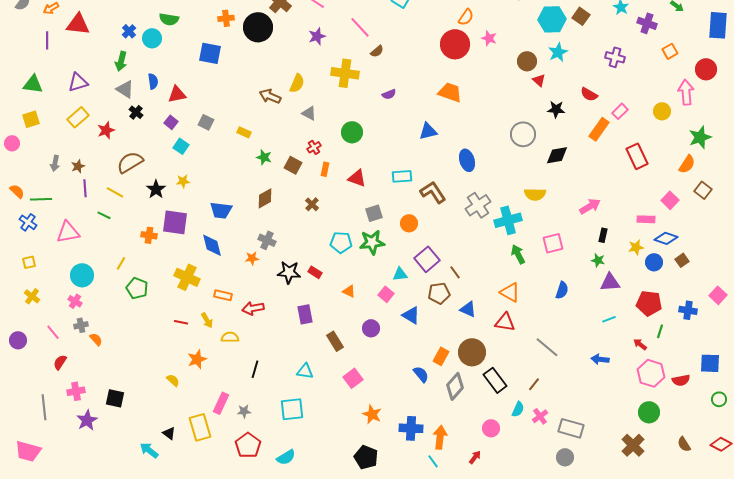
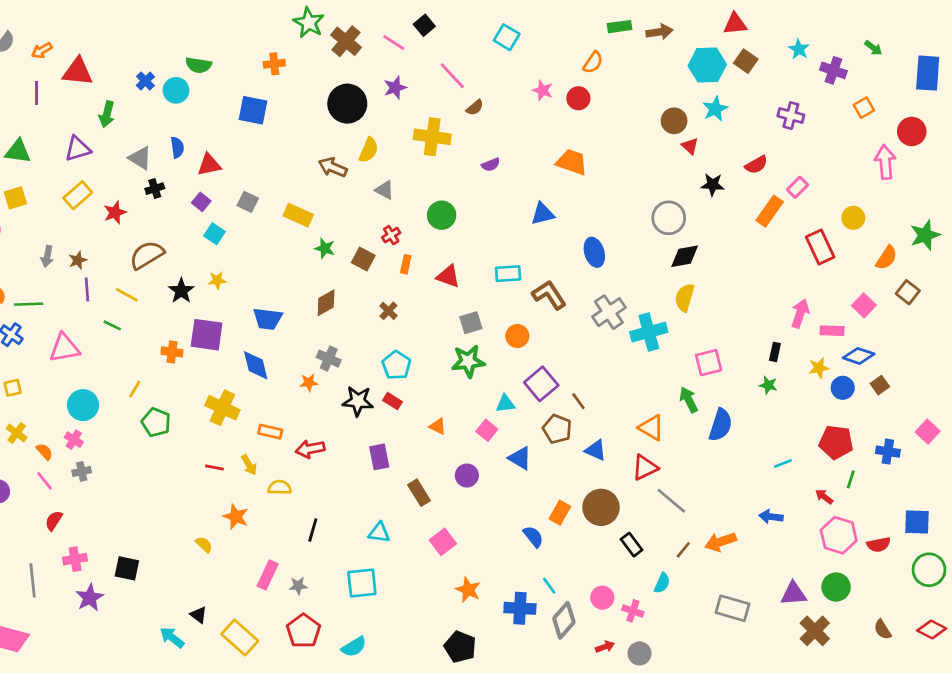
black circle: (258, 27) -> (347, 104), moved
pink star: (489, 38) -> (543, 90), moved
red circle: (455, 44) -> (578, 98), size x0.6
green arrow: (121, 61) -> (107, 114), moved
red semicircle: (589, 94) -> (756, 165), turned -60
yellow circle: (662, 111) -> (853, 218), moved
black cross: (136, 112) -> (155, 189), turned 32
yellow rectangle: (244, 132) -> (298, 215), size x1.5
green star: (700, 137) -> (925, 235), moved
black diamond: (557, 155) -> (685, 256), moved
yellow semicircle: (535, 194) -> (685, 297), turned 105
pink arrow: (590, 206) -> (800, 313), moved, turned -40
cyan pentagon: (341, 242) -> (396, 365), moved, turned 30
green arrow: (518, 254) -> (689, 400), moved
purple triangle: (610, 282) -> (794, 594), moved
blue semicircle: (562, 290) -> (721, 425), size x1.4
brown pentagon: (439, 293) -> (557, 429), turned 30
red triangle: (505, 322) -> (645, 467), turned -35
orange semicircle: (96, 339) -> (45, 452), moved
gray line: (547, 347) -> (671, 501), moved
orange star: (197, 359) -> (236, 517), turned -30
black rectangle: (495, 380) -> (632, 545), size x0.7
gray diamond: (455, 386) -> (564, 620), moved
green circle: (719, 399) -> (929, 570), size x1.6
pink cross: (540, 416) -> (633, 611), moved, turned -35
yellow rectangle: (200, 427) -> (240, 637), moved, turned -32
pink circle: (491, 428) -> (602, 598), moved
orange arrow: (440, 437) -> (721, 542), moved, turned -115
red arrow: (475, 457) -> (605, 647), turned 32
gray circle: (565, 457) -> (639, 653), moved
cyan line: (433, 461) -> (549, 586), moved

